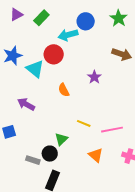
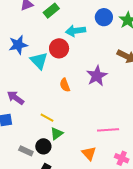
blue circle: (86, 21) -> (104, 17), moved
purple star: (94, 77) -> (97, 76), size x1.5
purple arrow: (26, 104) -> (16, 98), moved
yellow line: (84, 123) -> (47, 118), moved

